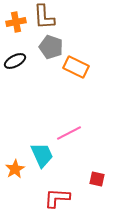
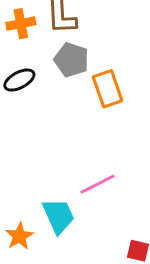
orange rectangle: (76, 67) -> (108, 89), turned 45

